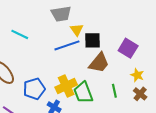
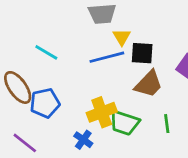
cyan line: (20, 34) -> (46, 52), moved
blue pentagon: (34, 89) -> (45, 103), moved
green trapezoid: (83, 92) -> (124, 123), turned -55

